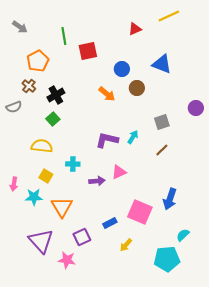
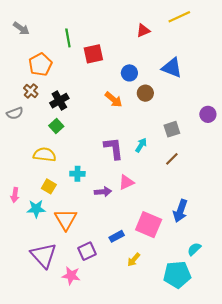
purple L-shape: (107, 140) -> (114, 148), turned 70

